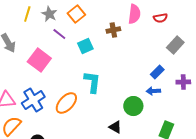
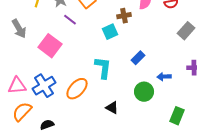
cyan square: (85, 46) -> (110, 32), moved
blue rectangle: (157, 72) -> (138, 58), moved
black triangle: (115, 127) -> (112, 108), moved

